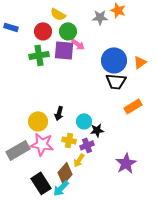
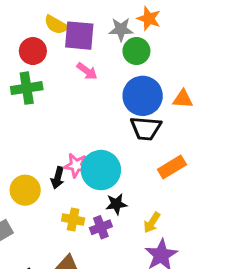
green circle: (68, 31) -> (136, 51), moved
purple square: (64, 50) -> (79, 36), moved
orange triangle: (140, 62) -> (183, 99), turned 40
cyan circle: (84, 121) -> (101, 170), moved, size x1.6
pink star: (42, 144) -> (76, 165), moved, size x0.7
yellow arrow: (79, 160) -> (152, 223), moved

